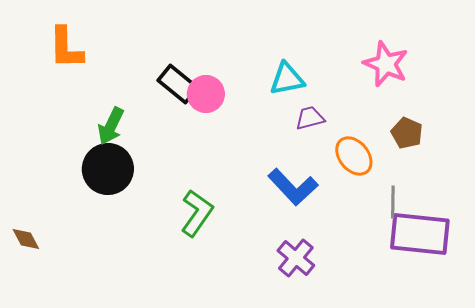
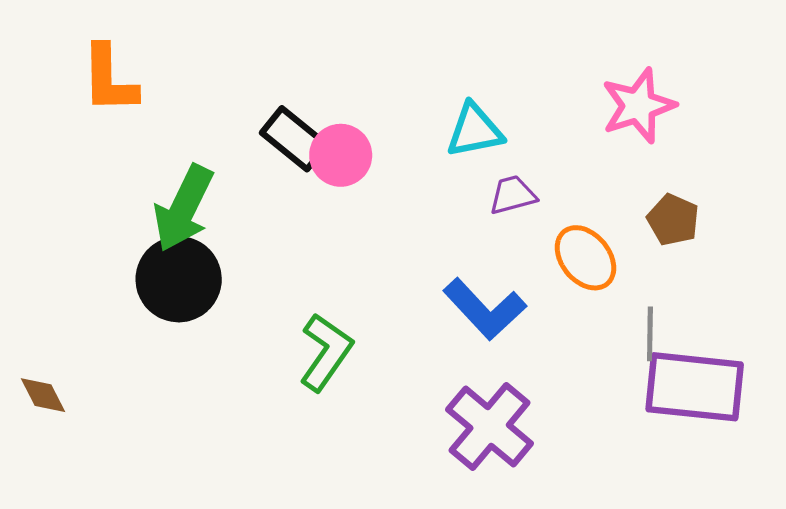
pink star: (386, 64) -> (638, 106), turned 30
green arrow: (111, 126) -> (184, 208), size x1.4
purple cross: (296, 258) -> (490, 427), size x1.4

